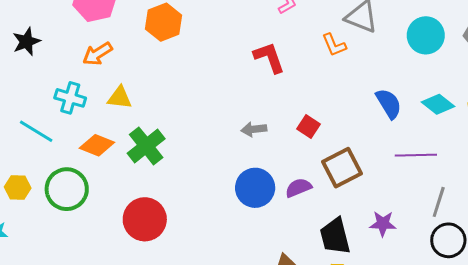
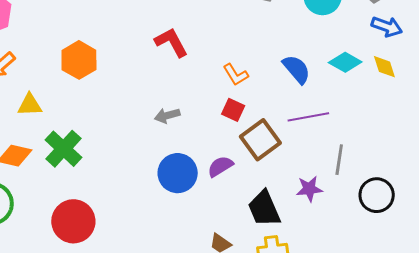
orange hexagon: (164, 22) -> (79, 60), moved
orange L-shape: (334, 45) -> (236, 75), moved
red square: (309, 127) -> (233, 110), moved
purple line: (416, 155) -> (308, 117), moved
gray line: (439, 202) -> (339, 160), moved

